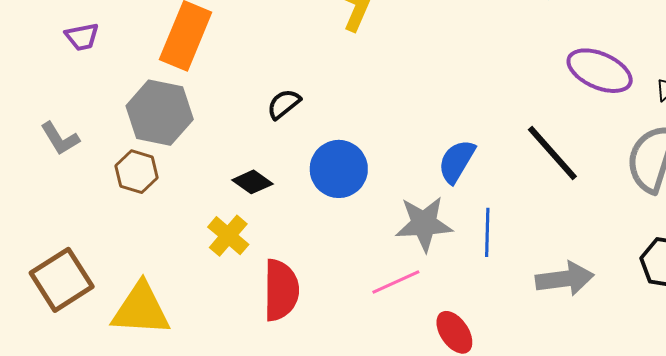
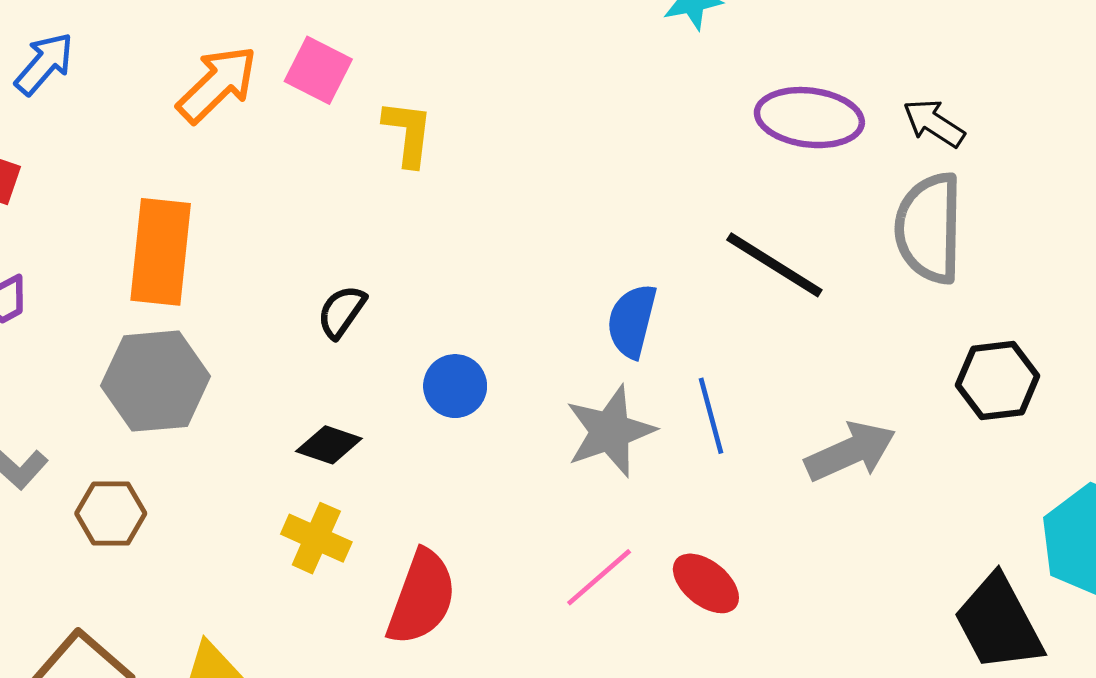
blue circle: (339, 169) -> (455, 386), size x0.7
brown hexagon: (137, 172) -> (111, 513), moved
pink line: (396, 282) -> (599, 577), moved
red semicircle: (281, 290) -> (422, 597), turned 36

